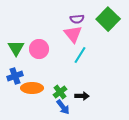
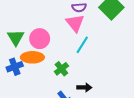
orange ellipse: (32, 88) -> (32, 57), moved
green cross: (60, 92) -> (61, 69), moved

